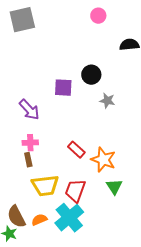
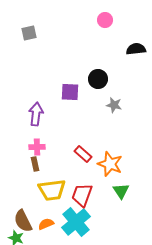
gray square: (22, 20) -> (29, 33), moved, size x0.6
purple arrow: (29, 110) -> (36, 114), turned -130

